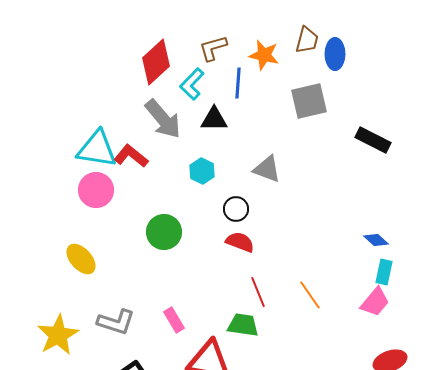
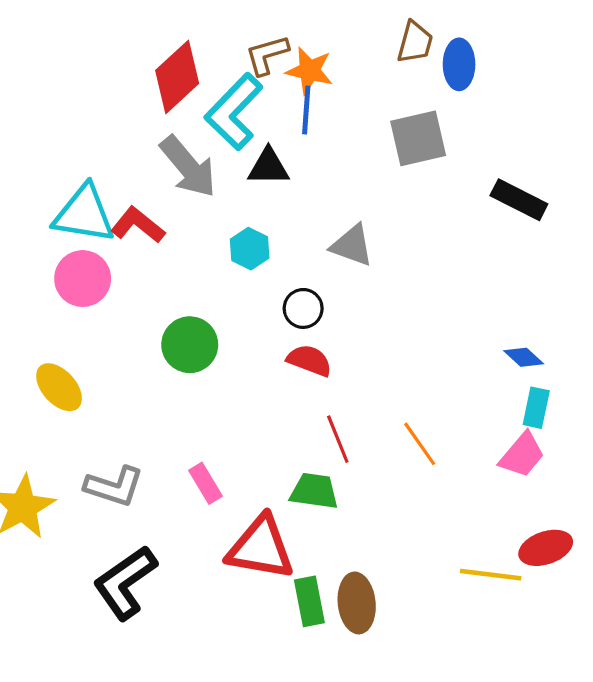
orange star: (264, 55) -> (309, 71), moved
cyan L-shape: (192, 84) -> (234, 112), size x1.5

